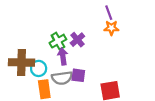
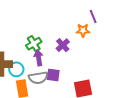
purple line: (109, 13) -> (93, 17), moved
purple cross: (77, 40) -> (63, 45), moved

